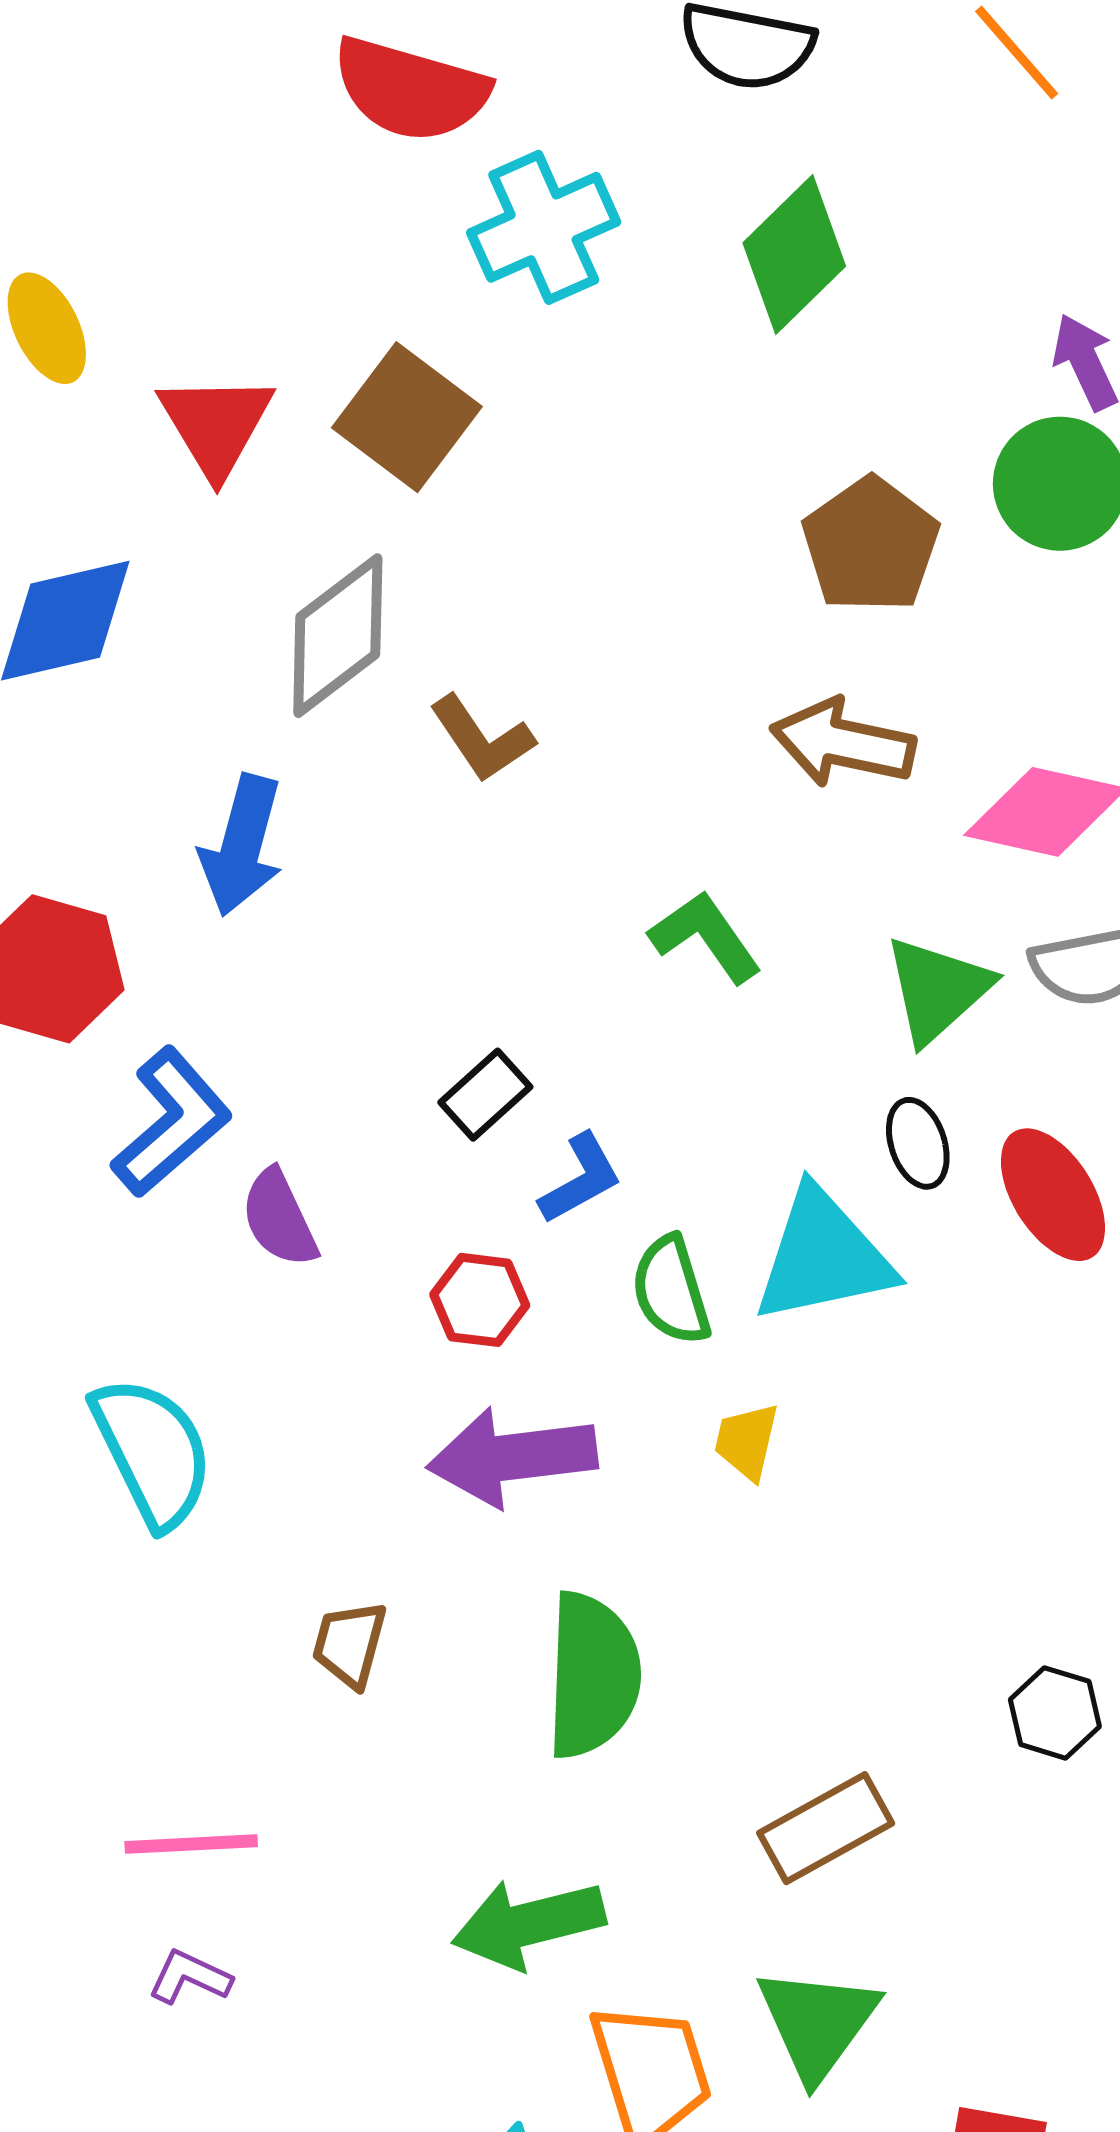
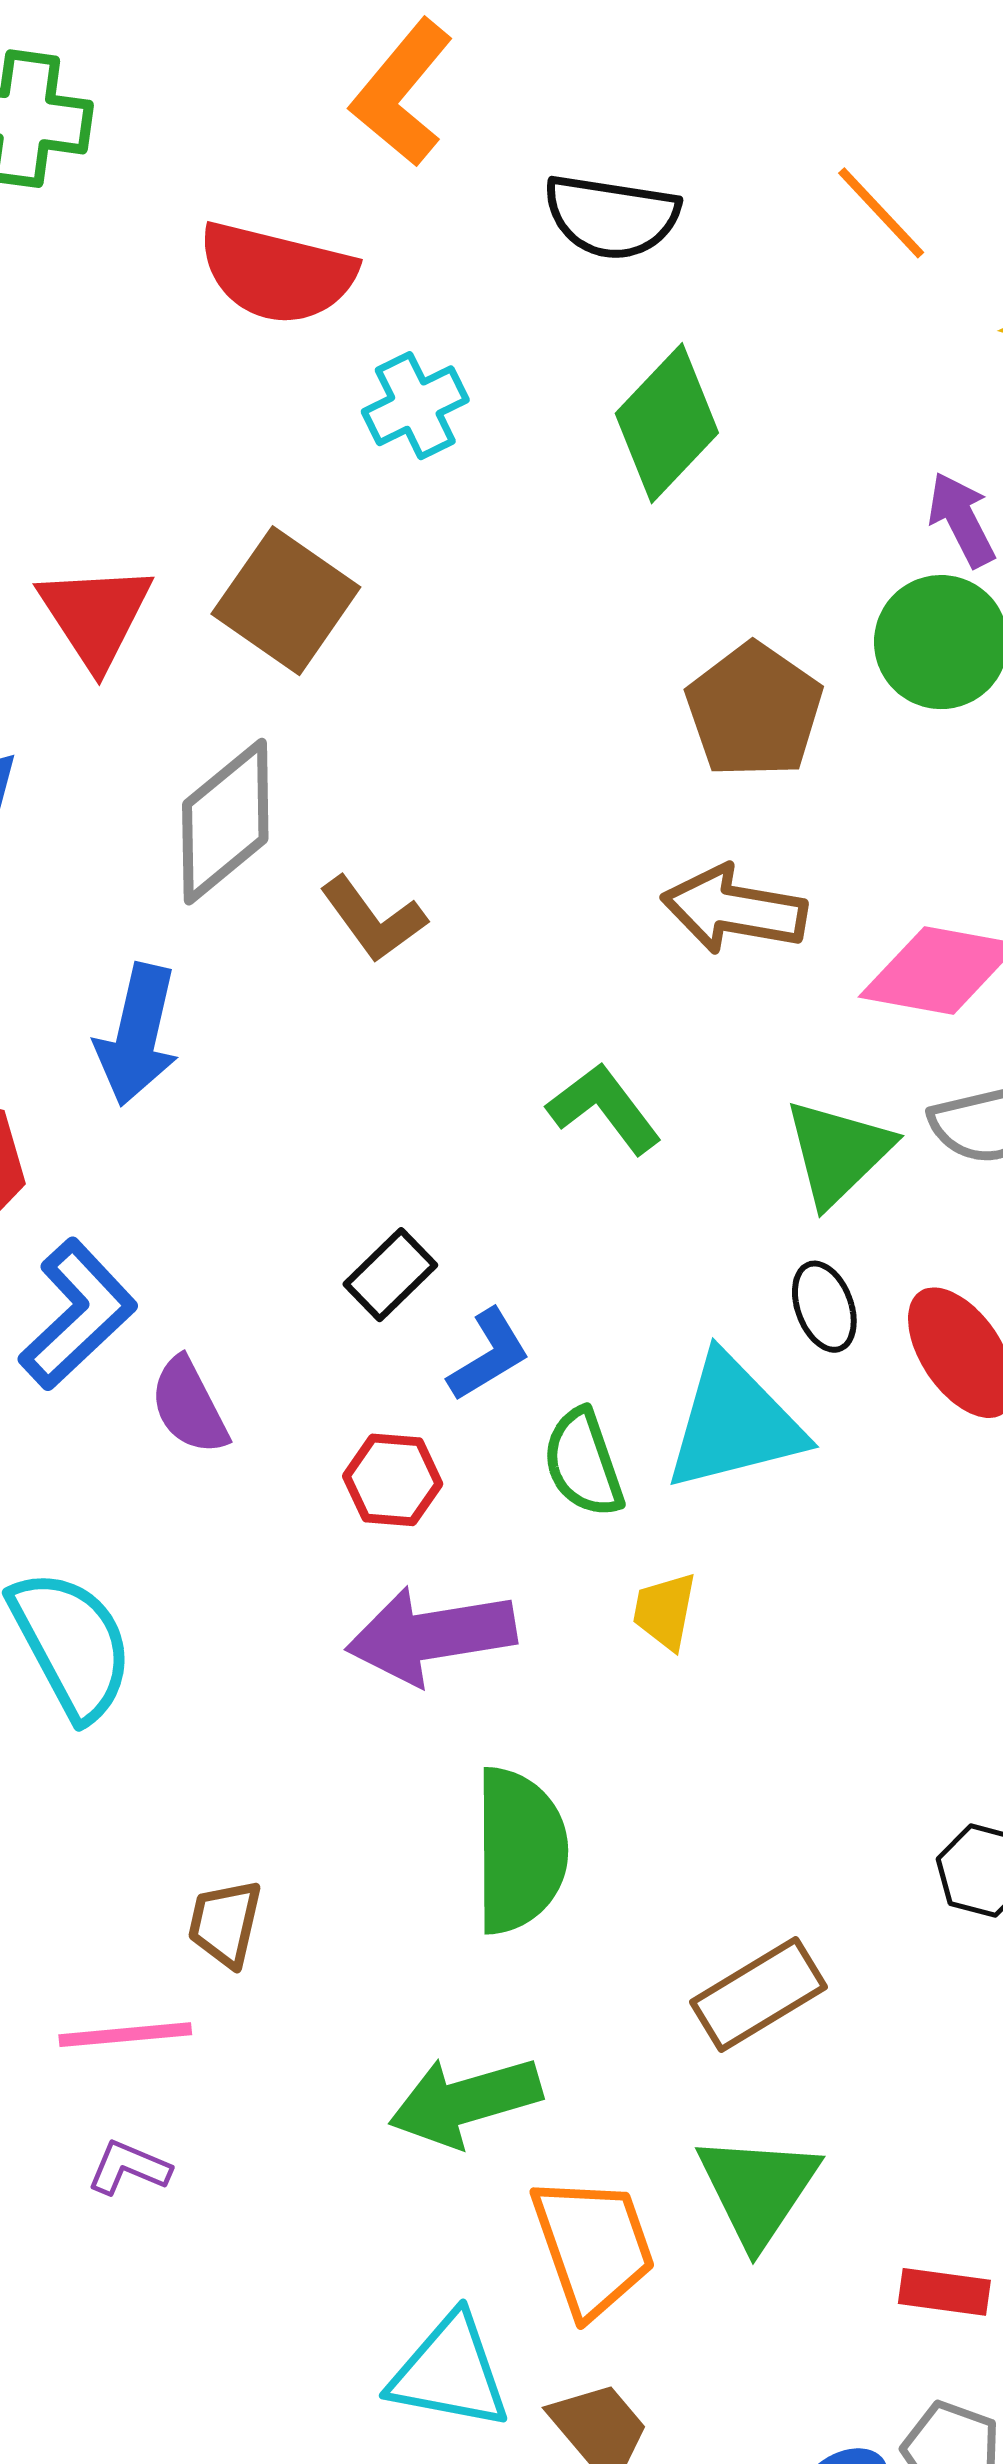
cyan cross: (544, 227) -> (415, 406), size x0.7
brown trapezoid: (350, 1644) -> (225, 1923), moved

